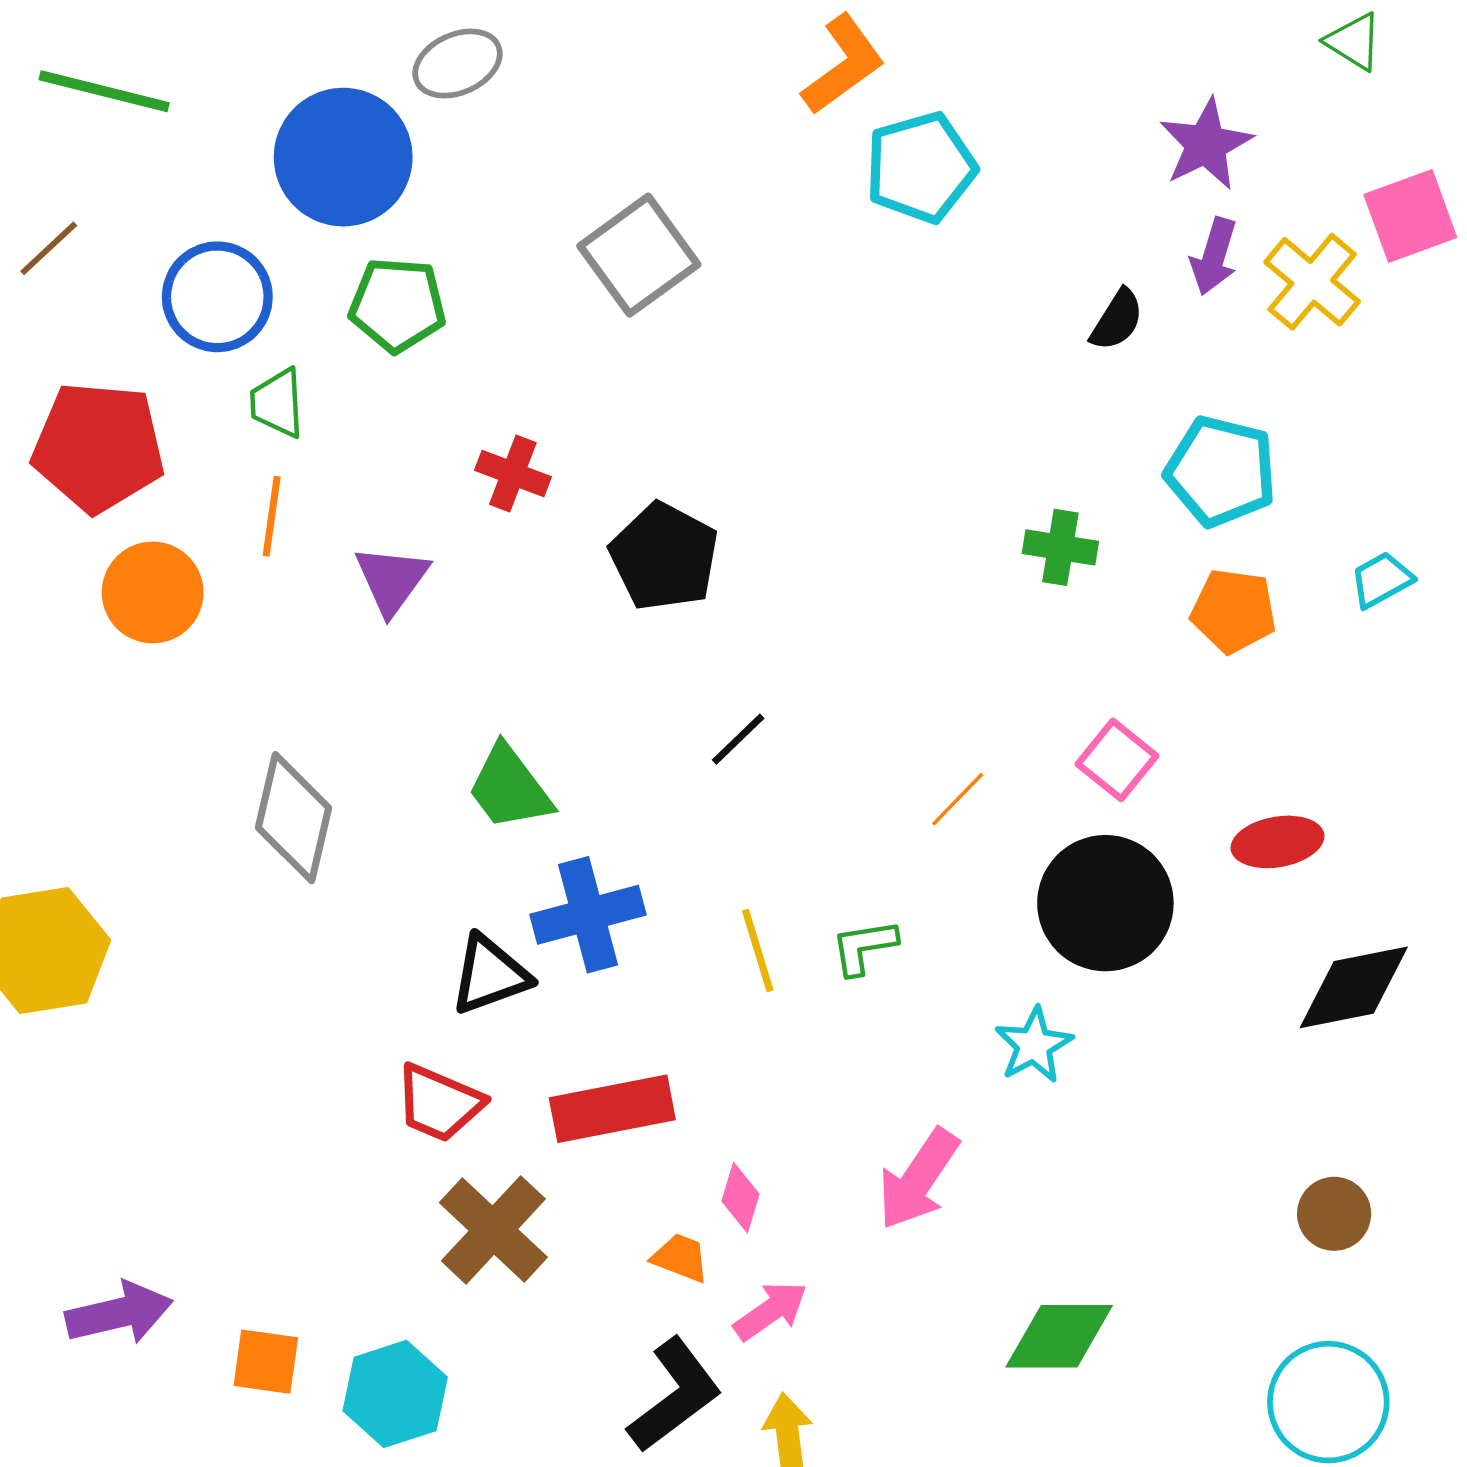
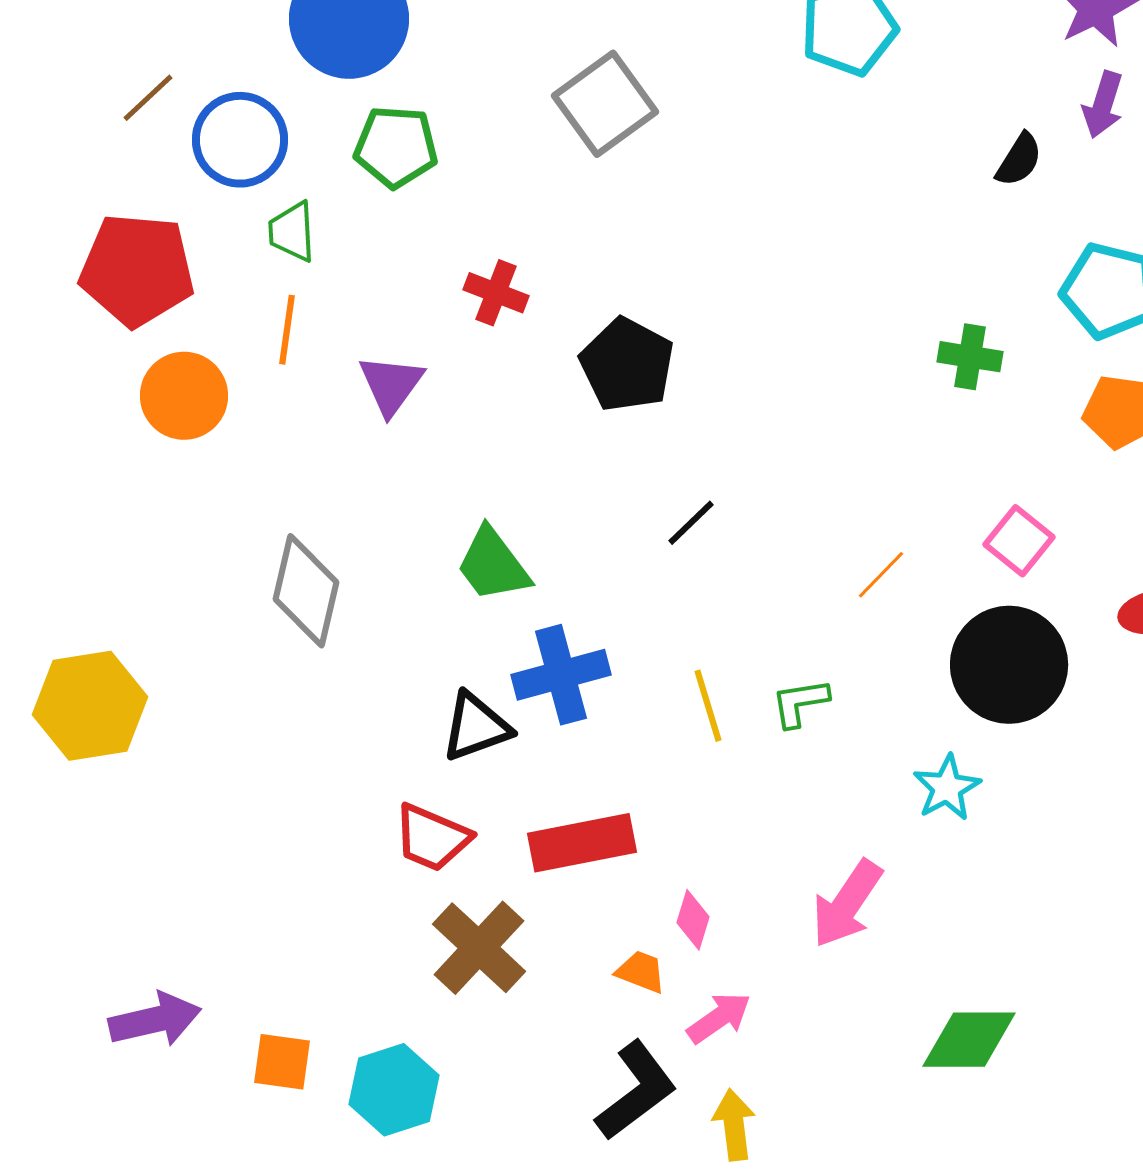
brown line: (49, 248) -> (148, 98), moved

